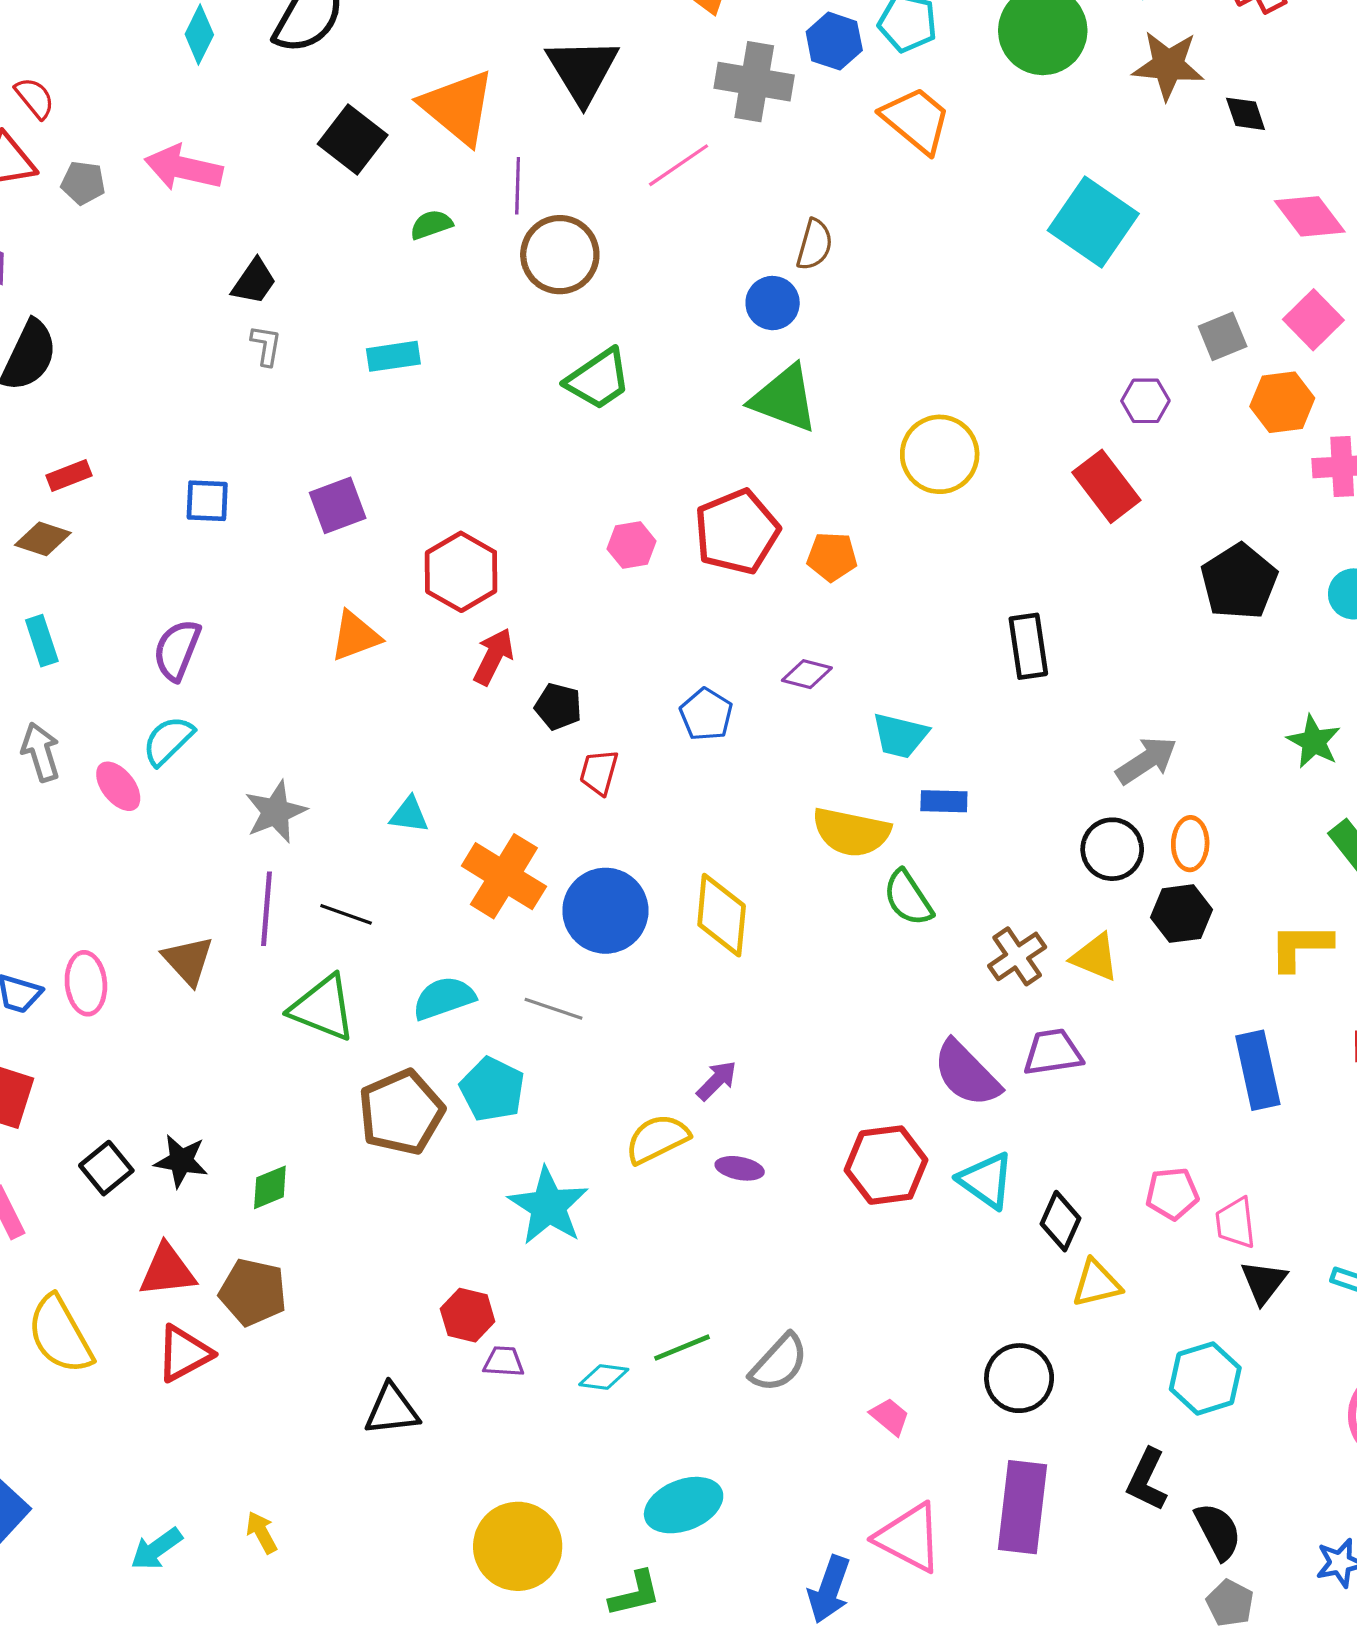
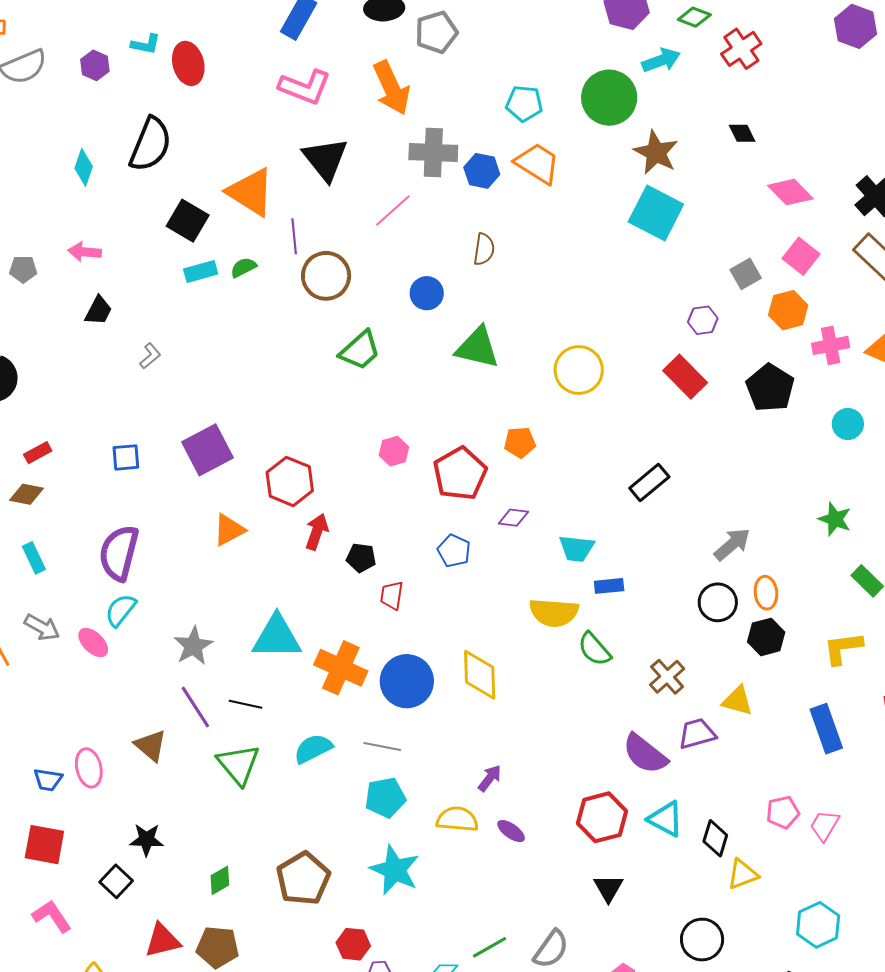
blue hexagon: (834, 41) -> (482, 171), moved
brown star: (1168, 65) -> (656, 153), moved, turned 30
pink arrow: (184, 168) -> (85, 252), size x0.7
black trapezoid: (254, 282) -> (99, 311), moved
blue circle: (773, 303) -> (427, 293), moved
gray L-shape: (266, 345) -> (150, 356), turned 48
cyan rectangle: (393, 356) -> (201, 271), moved
purple square: (338, 505) -> (207, 450), size x1.4
red pentagon: (737, 532) -> (460, 474), moved
black pentagon: (1239, 582) -> (770, 388), moved
black rectangle: (1028, 646) -> (649, 483), turned 66
purple semicircle: (177, 650) -> (119, 553), size x1.4
gray arrow: (41, 752) -> (42, 627), turned 144
cyan triangle: (409, 815) -> (277, 637), size x2.0
purple line: (267, 909) -> (195, 707), turned -30
yellow triangle: (1095, 957) -> (737, 701), moved
green triangle: (323, 1008) -> (238, 764), turned 36
cyan pentagon: (492, 1089) -> (385, 797), moved, turned -30
brown pentagon: (401, 1112) -> (303, 879), moved
yellow semicircle: (657, 1139) -> (457, 819), turned 39
black star: (181, 1161) -> (147, 840), moved
purple ellipse: (740, 1168) -> (511, 831), turned 32
pink trapezoid: (1236, 1223) -> (825, 825), turned 44
black triangle: (1264, 1282) -> (608, 888), moved

